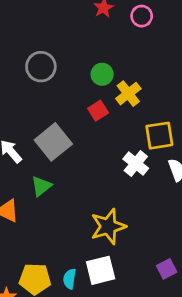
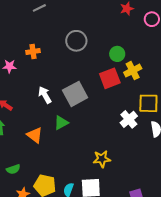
red square: (98, 111) -> (110, 78), size x1.5
yellow star: (108, 226) -> (102, 159), size x0.7

